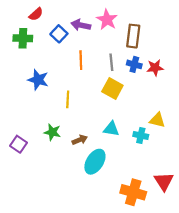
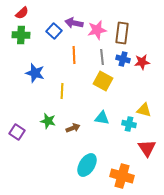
red semicircle: (36, 14) -> (22, 13), moved
pink star: (107, 20) -> (97, 30), moved, turned 30
cyan ellipse: (95, 162) -> (87, 165), moved
red triangle: (164, 181) -> (147, 148), moved

